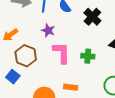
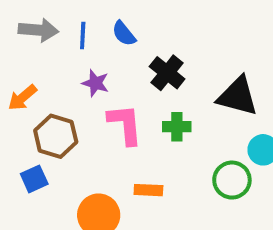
black cross: (92, 17) -> (167, 73), moved
blue square: (13, 77) -> (34, 179), turned 32

